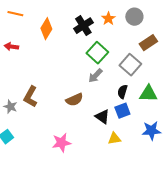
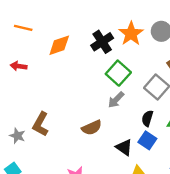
orange star: (108, 19) -> (131, 34), size x1.5
orange diamond: (46, 29) -> (59, 45), turned 40
blue square: (122, 111) -> (147, 140), turned -35

